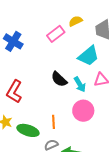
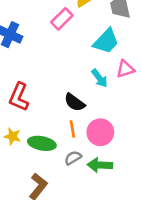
black semicircle: (59, 79) -> (75, 102), moved
pink circle: (83, 111) -> (100, 132), moved

